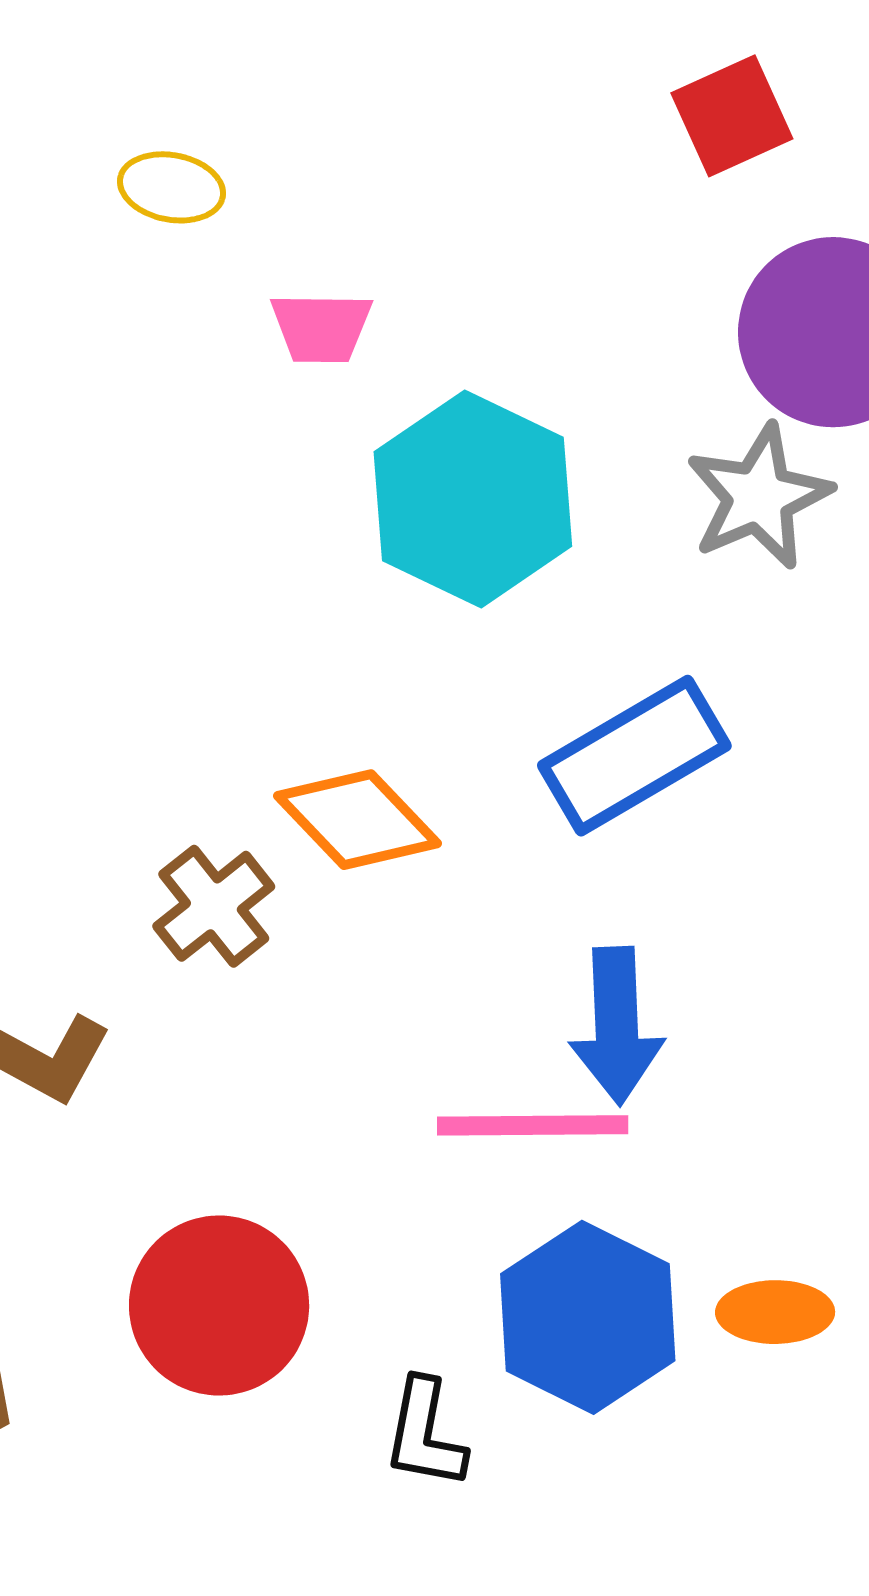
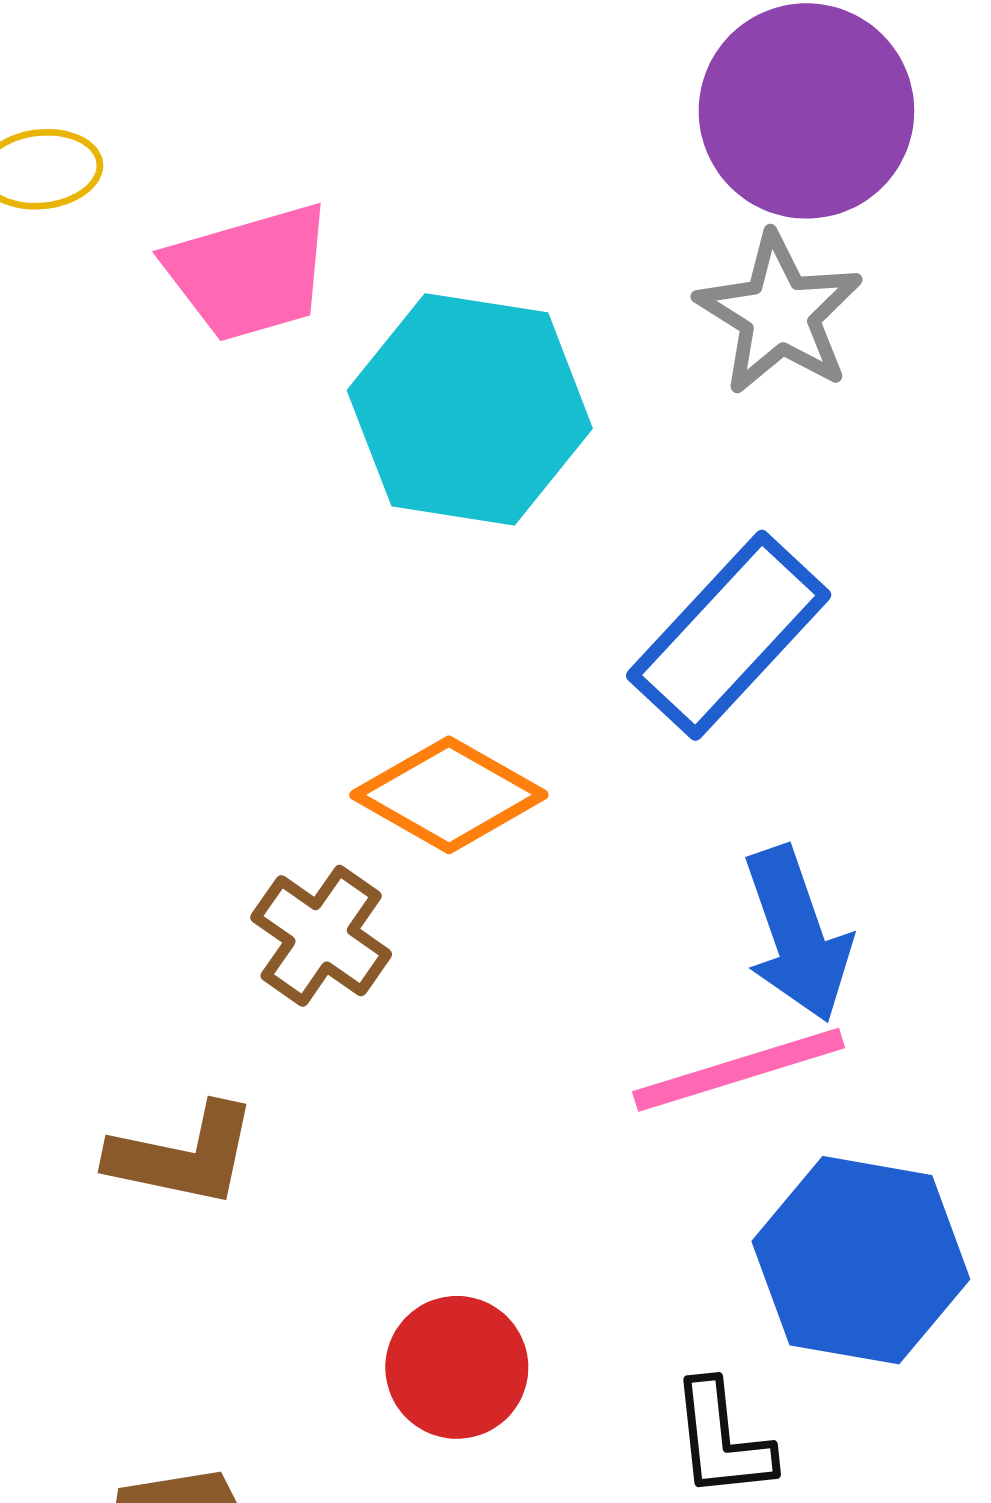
pink trapezoid: (321, 327) -> (249, 272), size x1.5
red circle: (219, 1306) -> (457, 1367), size x0.7

